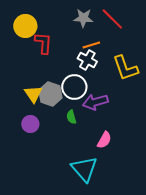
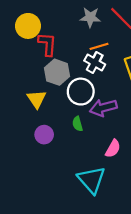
gray hexagon: (50, 94) -> (57, 72), moved
purple circle: (30, 124) -> (44, 135), moved

